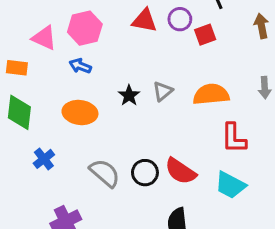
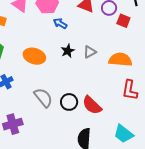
red square: (205, 35) -> (123, 21), turned 32
blue arrow: (80, 66) -> (60, 23), moved
cyan trapezoid: (230, 185) -> (123, 134), moved

